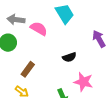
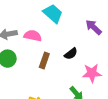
brown rectangle: (28, 69) -> (44, 60), moved

